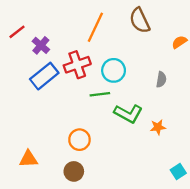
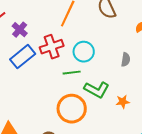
orange circle: (79, 140) -> (72, 109), moved, size x1.5

